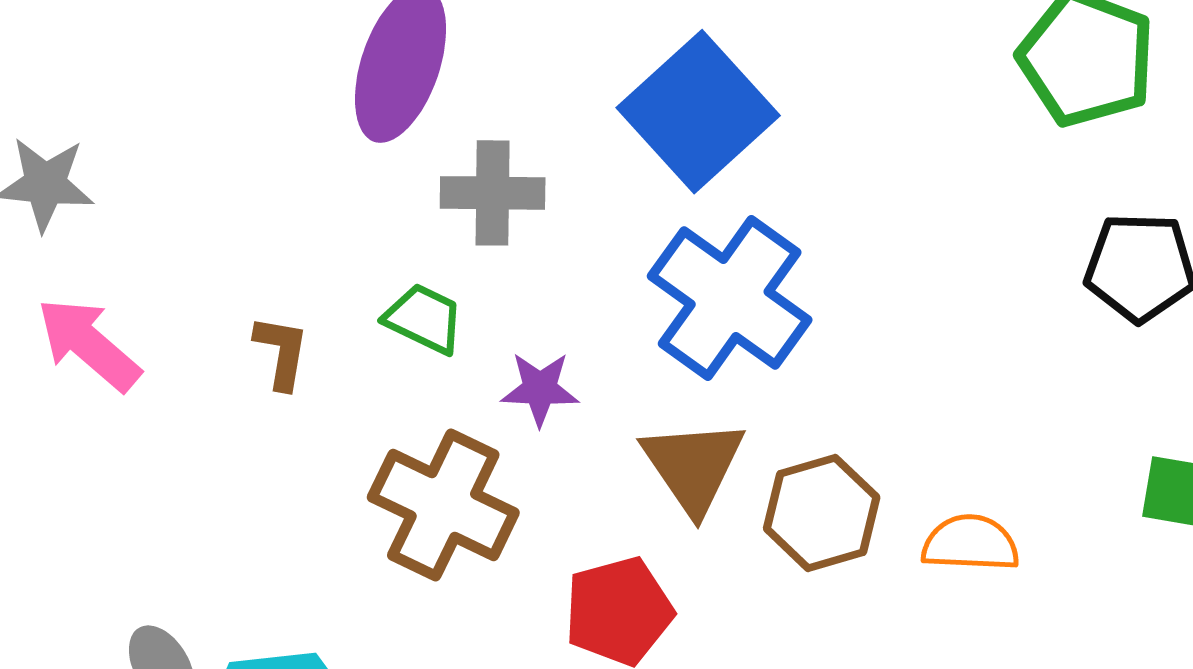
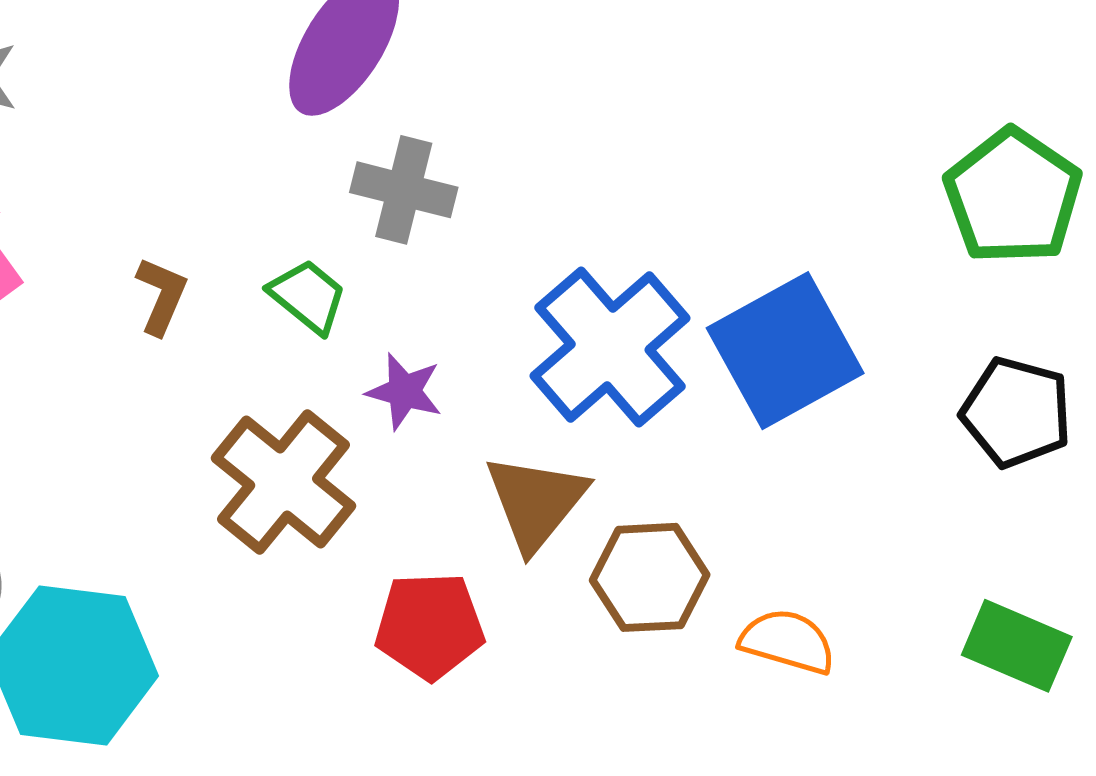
blue square: (698, 112) -> (785, 351), moved

